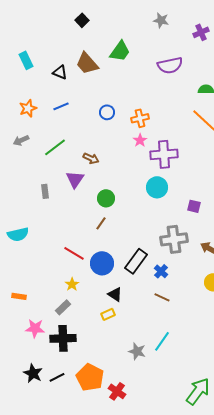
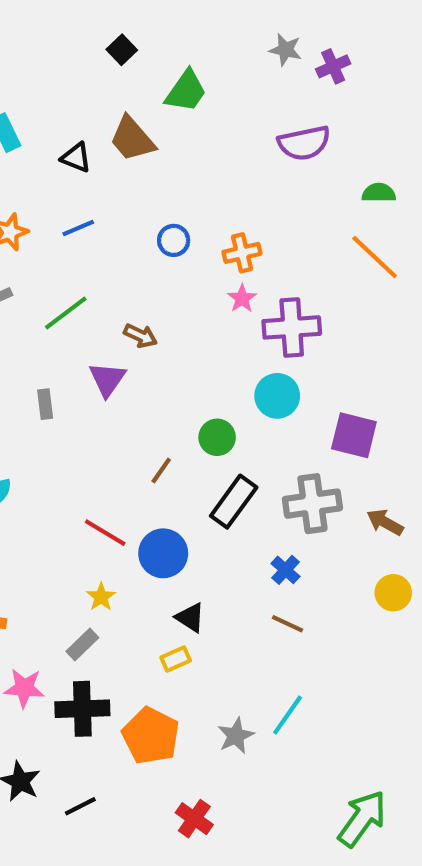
purple cross: (201, 32) -> (333, 66), moved
green trapezoid: (120, 51) -> (186, 91), moved
green circle: (106, 198) -> (217, 437), moved
purple square: (194, 206) -> (354, 435), size x1.6
black rectangle: (136, 261) -> (234, 502), moved
gray star: (137, 351) -> (236, 736), turned 30
black line: (57, 377) -> (80, 806), moved
orange pentagon: (90, 377) -> (151, 736), moved

